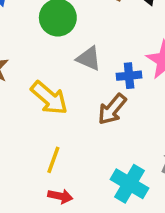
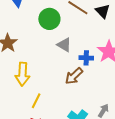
yellow arrow: (49, 98) -> (22, 74), moved, turned 45

